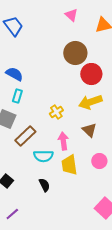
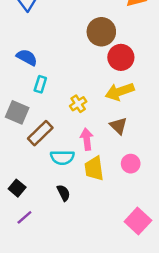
cyan rectangle: (17, 96) -> (40, 84), moved
purple line: (12, 214) -> (24, 217), moved

